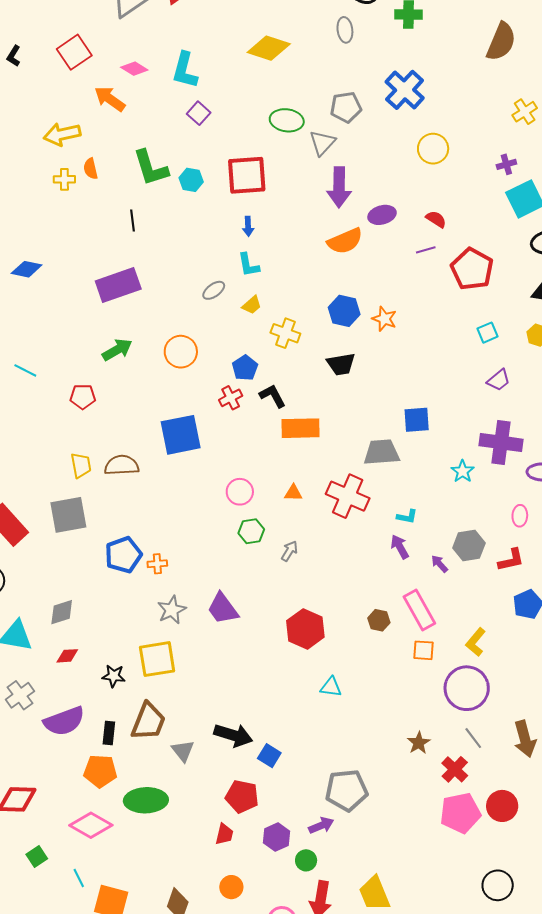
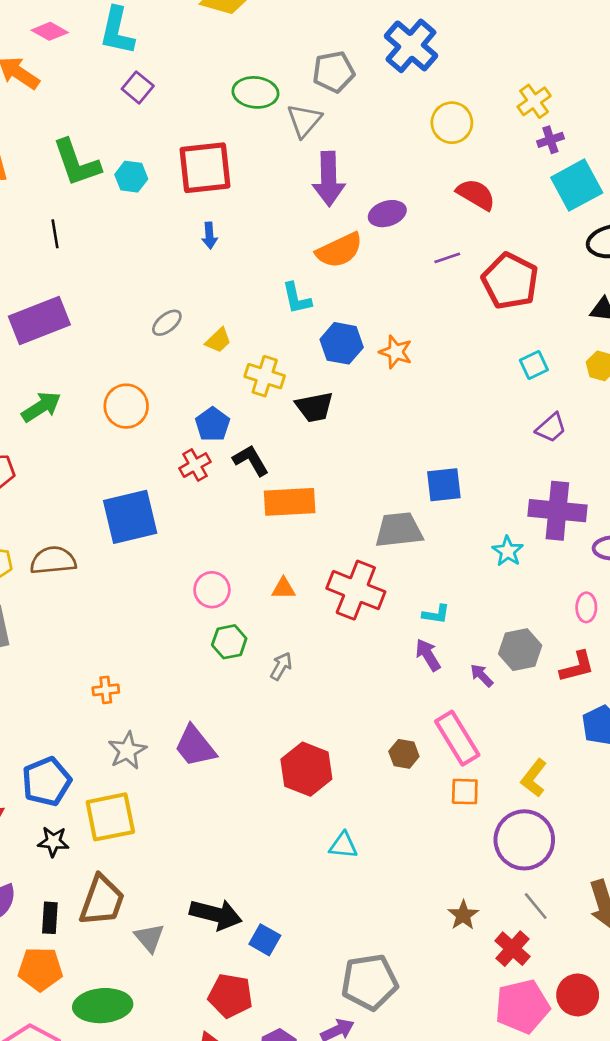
yellow cross: (525, 112) -> (534, 101), moved
red semicircle: (436, 219) -> (476, 194), moved, size x1.4
cyan L-shape: (249, 265) -> (297, 298), moved
black trapezoid: (341, 364) -> (314, 407), moved
blue pentagon: (123, 555) -> (46, 782), moved

